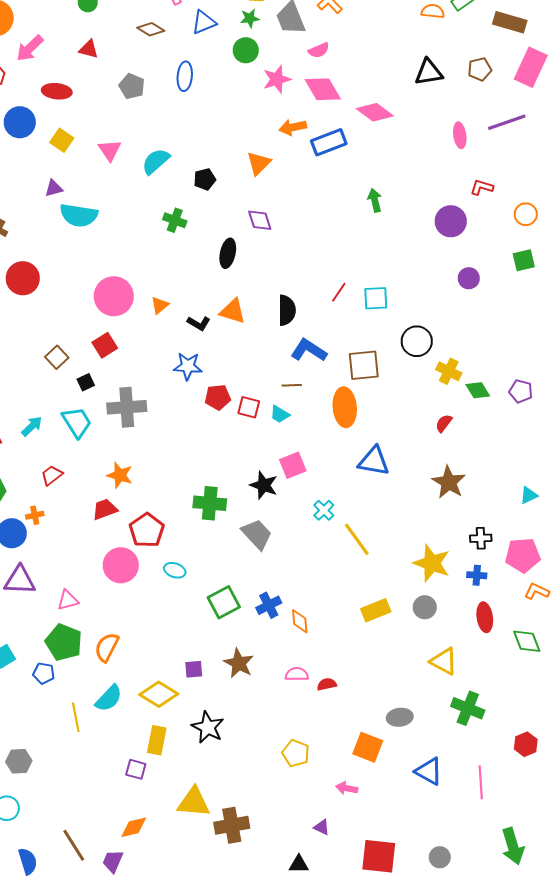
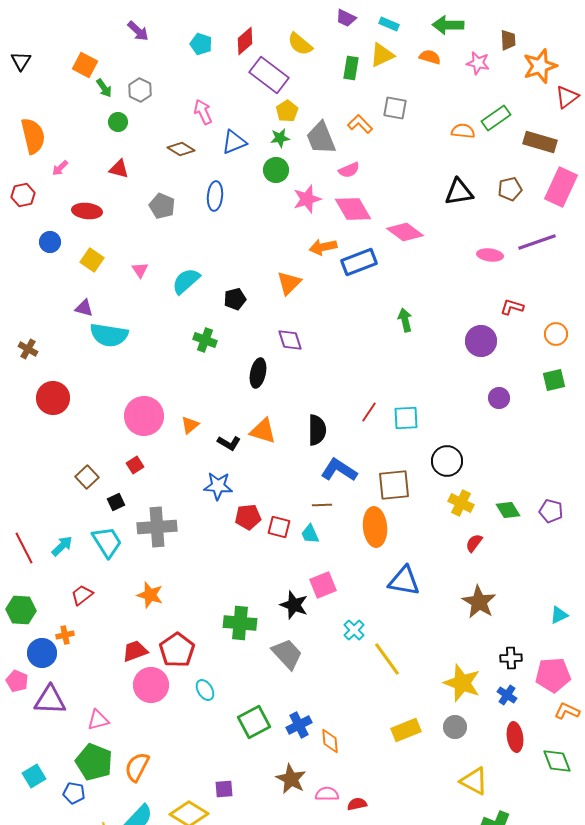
pink arrow: (30, 48) -> (60, 168), size x0.6
blue circle: (20, 122) -> (50, 242), size x0.7
pink ellipse: (460, 135) -> (490, 255), turned -75
pink triangle: (110, 150) -> (140, 270), size x0.7
purple triangle: (54, 188) -> (84, 308), turned 30
red square: (105, 345) -> (135, 465), size x0.7
yellow cross: (449, 371) -> (461, 503), moved
cyan trapezoid: (280, 414) -> (310, 534), turned 35
red trapezoid: (105, 509) -> (135, 651), moved
cyan ellipse: (175, 570) -> (205, 690), turned 40
blue cross: (477, 575) -> (507, 695), turned 30
brown star: (239, 663) -> (291, 779), moved

